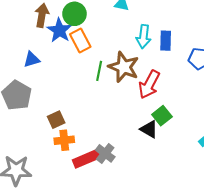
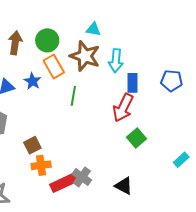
blue star: (59, 30) -> (33, 81), moved, size x0.7
blue rectangle: (166, 41) -> (132, 83), moved
brown star: (124, 67) -> (85, 56), moved
black triangle: (149, 129) -> (124, 186), moved

